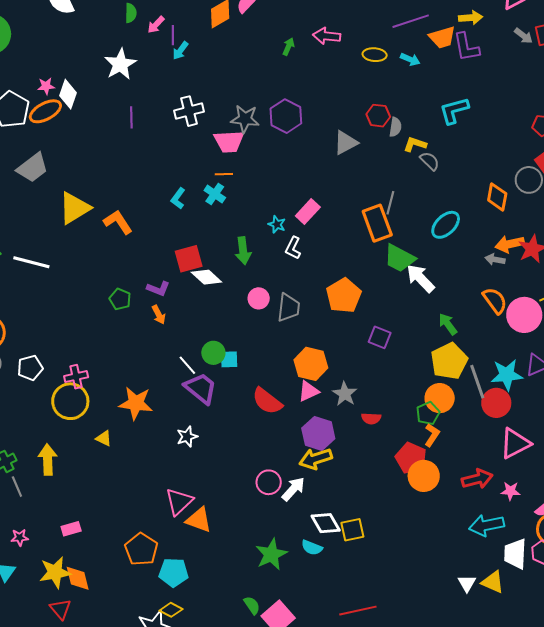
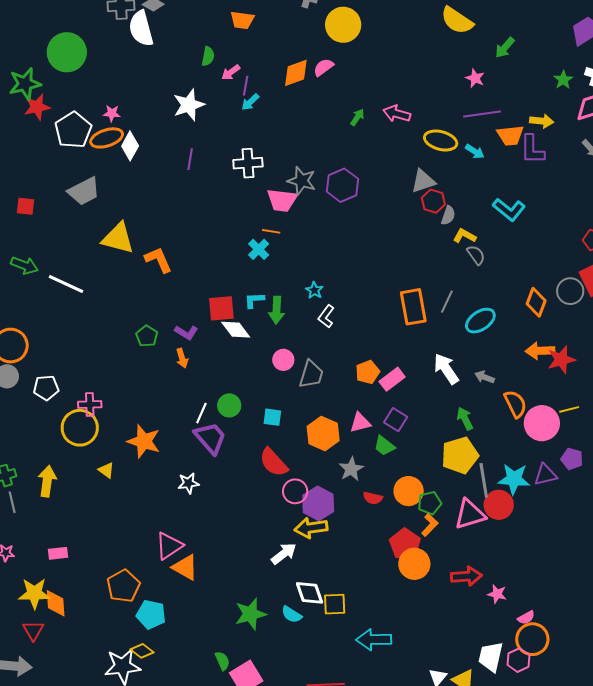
yellow ellipse: (375, 55) -> (441, 140), size x1.4
white diamond: (68, 94) -> (130, 146), moved
cyan L-shape: (454, 111) -> (509, 210), turned -136
gray triangle: (346, 143) -> (423, 181), moved
cyan L-shape: (178, 198) -> (254, 300), moved, turned 40
gray line: (390, 203) -> (447, 302), moved
yellow triangle: (74, 208) -> (118, 238), turned 36
pink rectangle: (308, 211) -> (392, 379), moved
green trapezoid: (399, 258) -> (384, 446), moved, size x0.7
gray arrow: (495, 259) -> (485, 377), moved
orange pentagon: (344, 296) -> (368, 372), size x0.7
cyan square: (229, 359) -> (272, 417), moved
white line: (187, 365) -> (201, 413), turned 55
pink triangle: (308, 391) -> (360, 423), moved
orange circle: (440, 398) -> (409, 491), moved
pink triangle: (515, 443) -> (470, 514), moved
pink circle: (269, 482) -> (295, 491), moved
cyan arrow: (487, 525) -> (374, 640), moved

